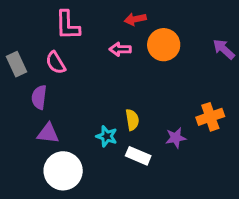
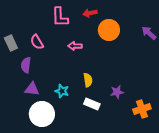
pink L-shape: (68, 25) -> (60, 17), moved
pink arrow: (120, 49) -> (75, 46), moved
orange cross: (210, 117) -> (142, 109), moved
cyan star: (107, 136) -> (62, 91), moved

